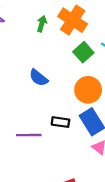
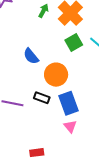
orange circle: (88, 90) -> (56, 75), moved

